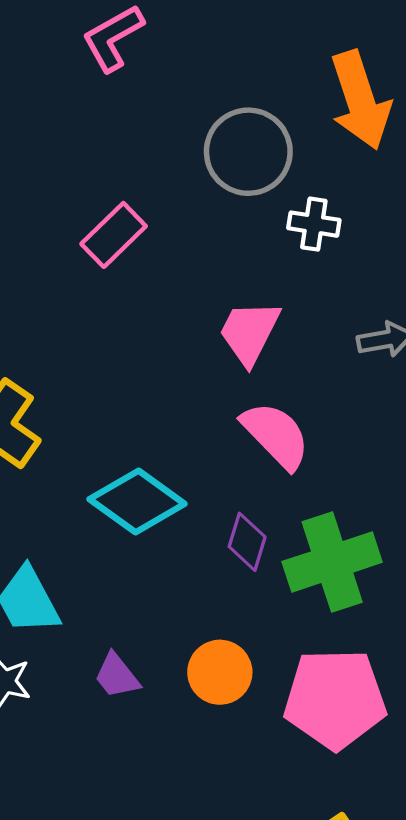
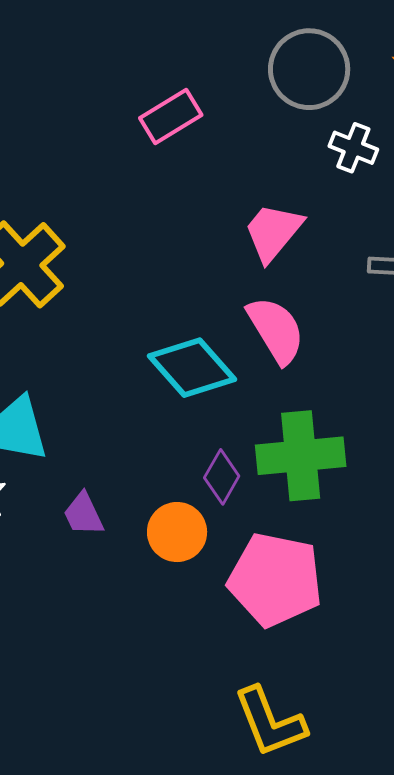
cyan diamond: (137, 501) -> (192, 368), moved
purple diamond: (247, 542) -> (222, 477), moved

